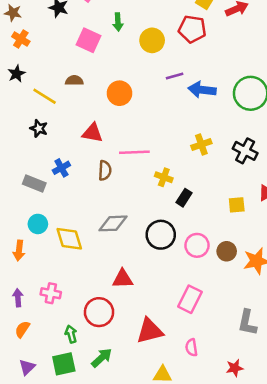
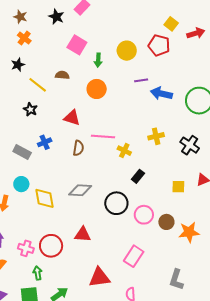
green arrow: (118, 22) -> (98, 60), moved
yellow cross: (164, 177) -> (124, 151), moved
pink cross: (51, 293) -> (26, 248), moved
red circle: (99, 312) -> (51, 246), moved

